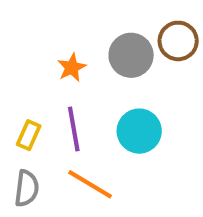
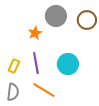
gray circle: (131, 55) -> (56, 16), moved

